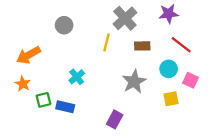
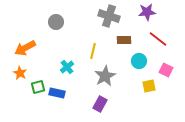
gray cross: (125, 18) -> (109, 16), turned -30
yellow line: (107, 42) -> (93, 51), moved
cyan circle: (169, 69) -> (139, 61), moved
gray star: (134, 81) -> (105, 76), moved

